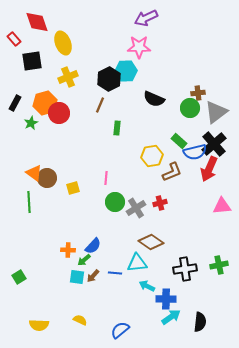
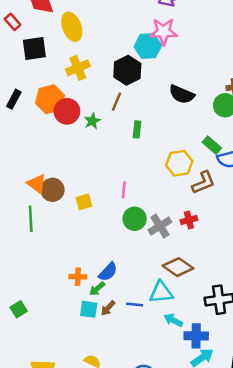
cyan hexagon: (126, 71) -> (148, 46), moved
green star: (31, 123) -> (92, 121), moved

